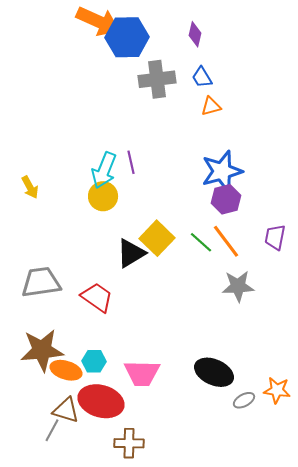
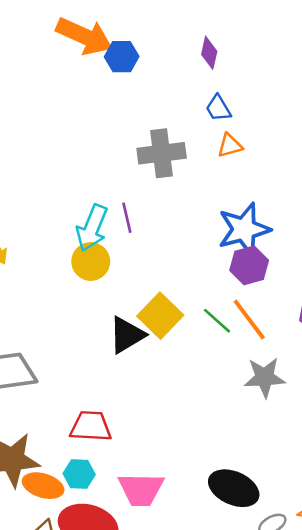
blue hexagon: (127, 37) -> (122, 57), size x0.6
gray cross: (157, 79) -> (162, 153), moved
red trapezoid: (97, 297) -> (91, 426), moved, turned -32

